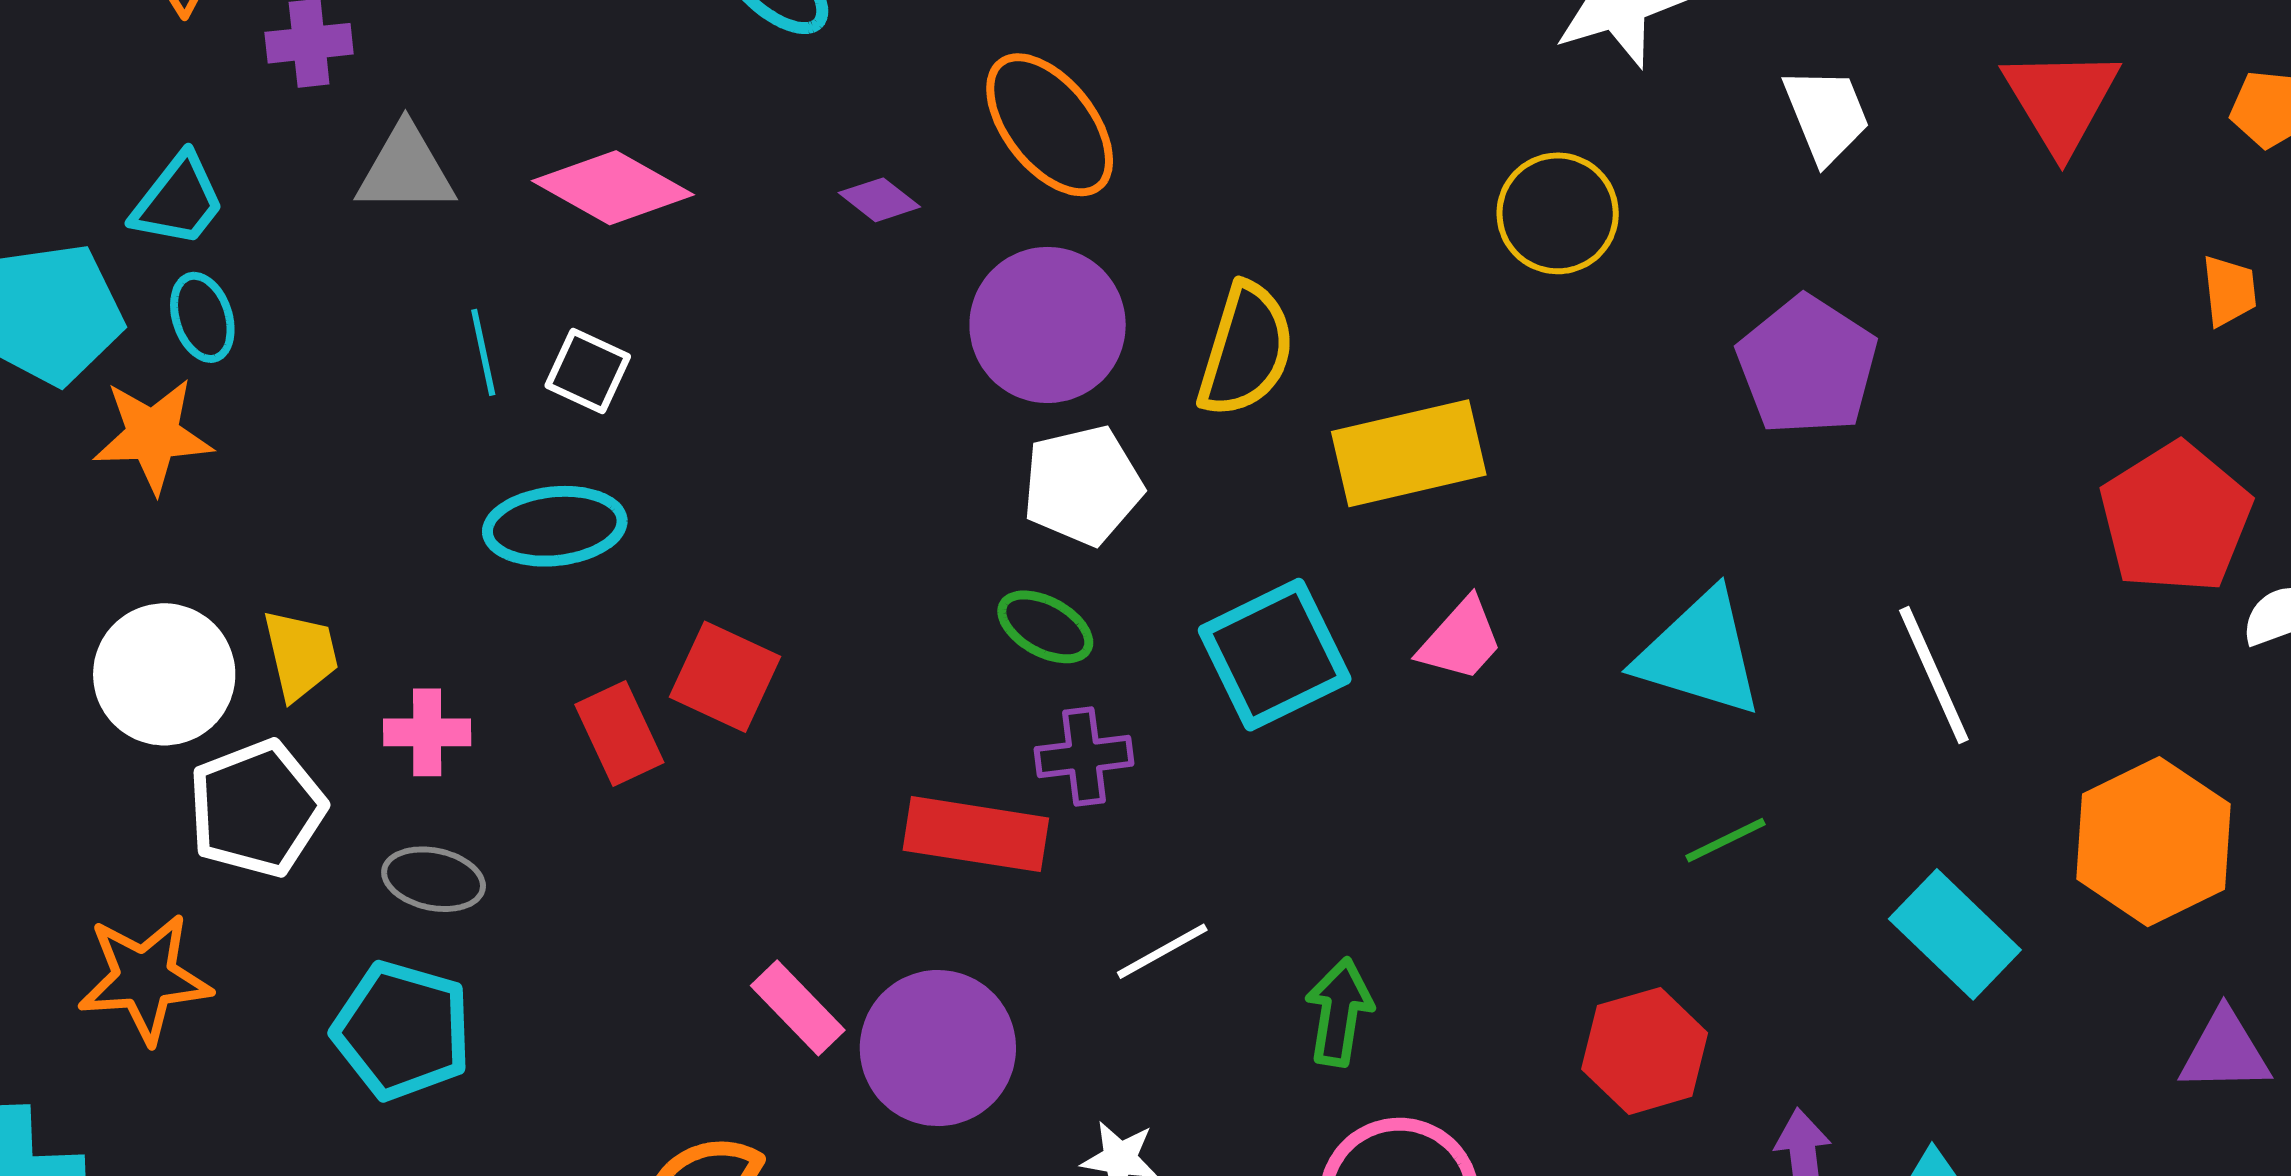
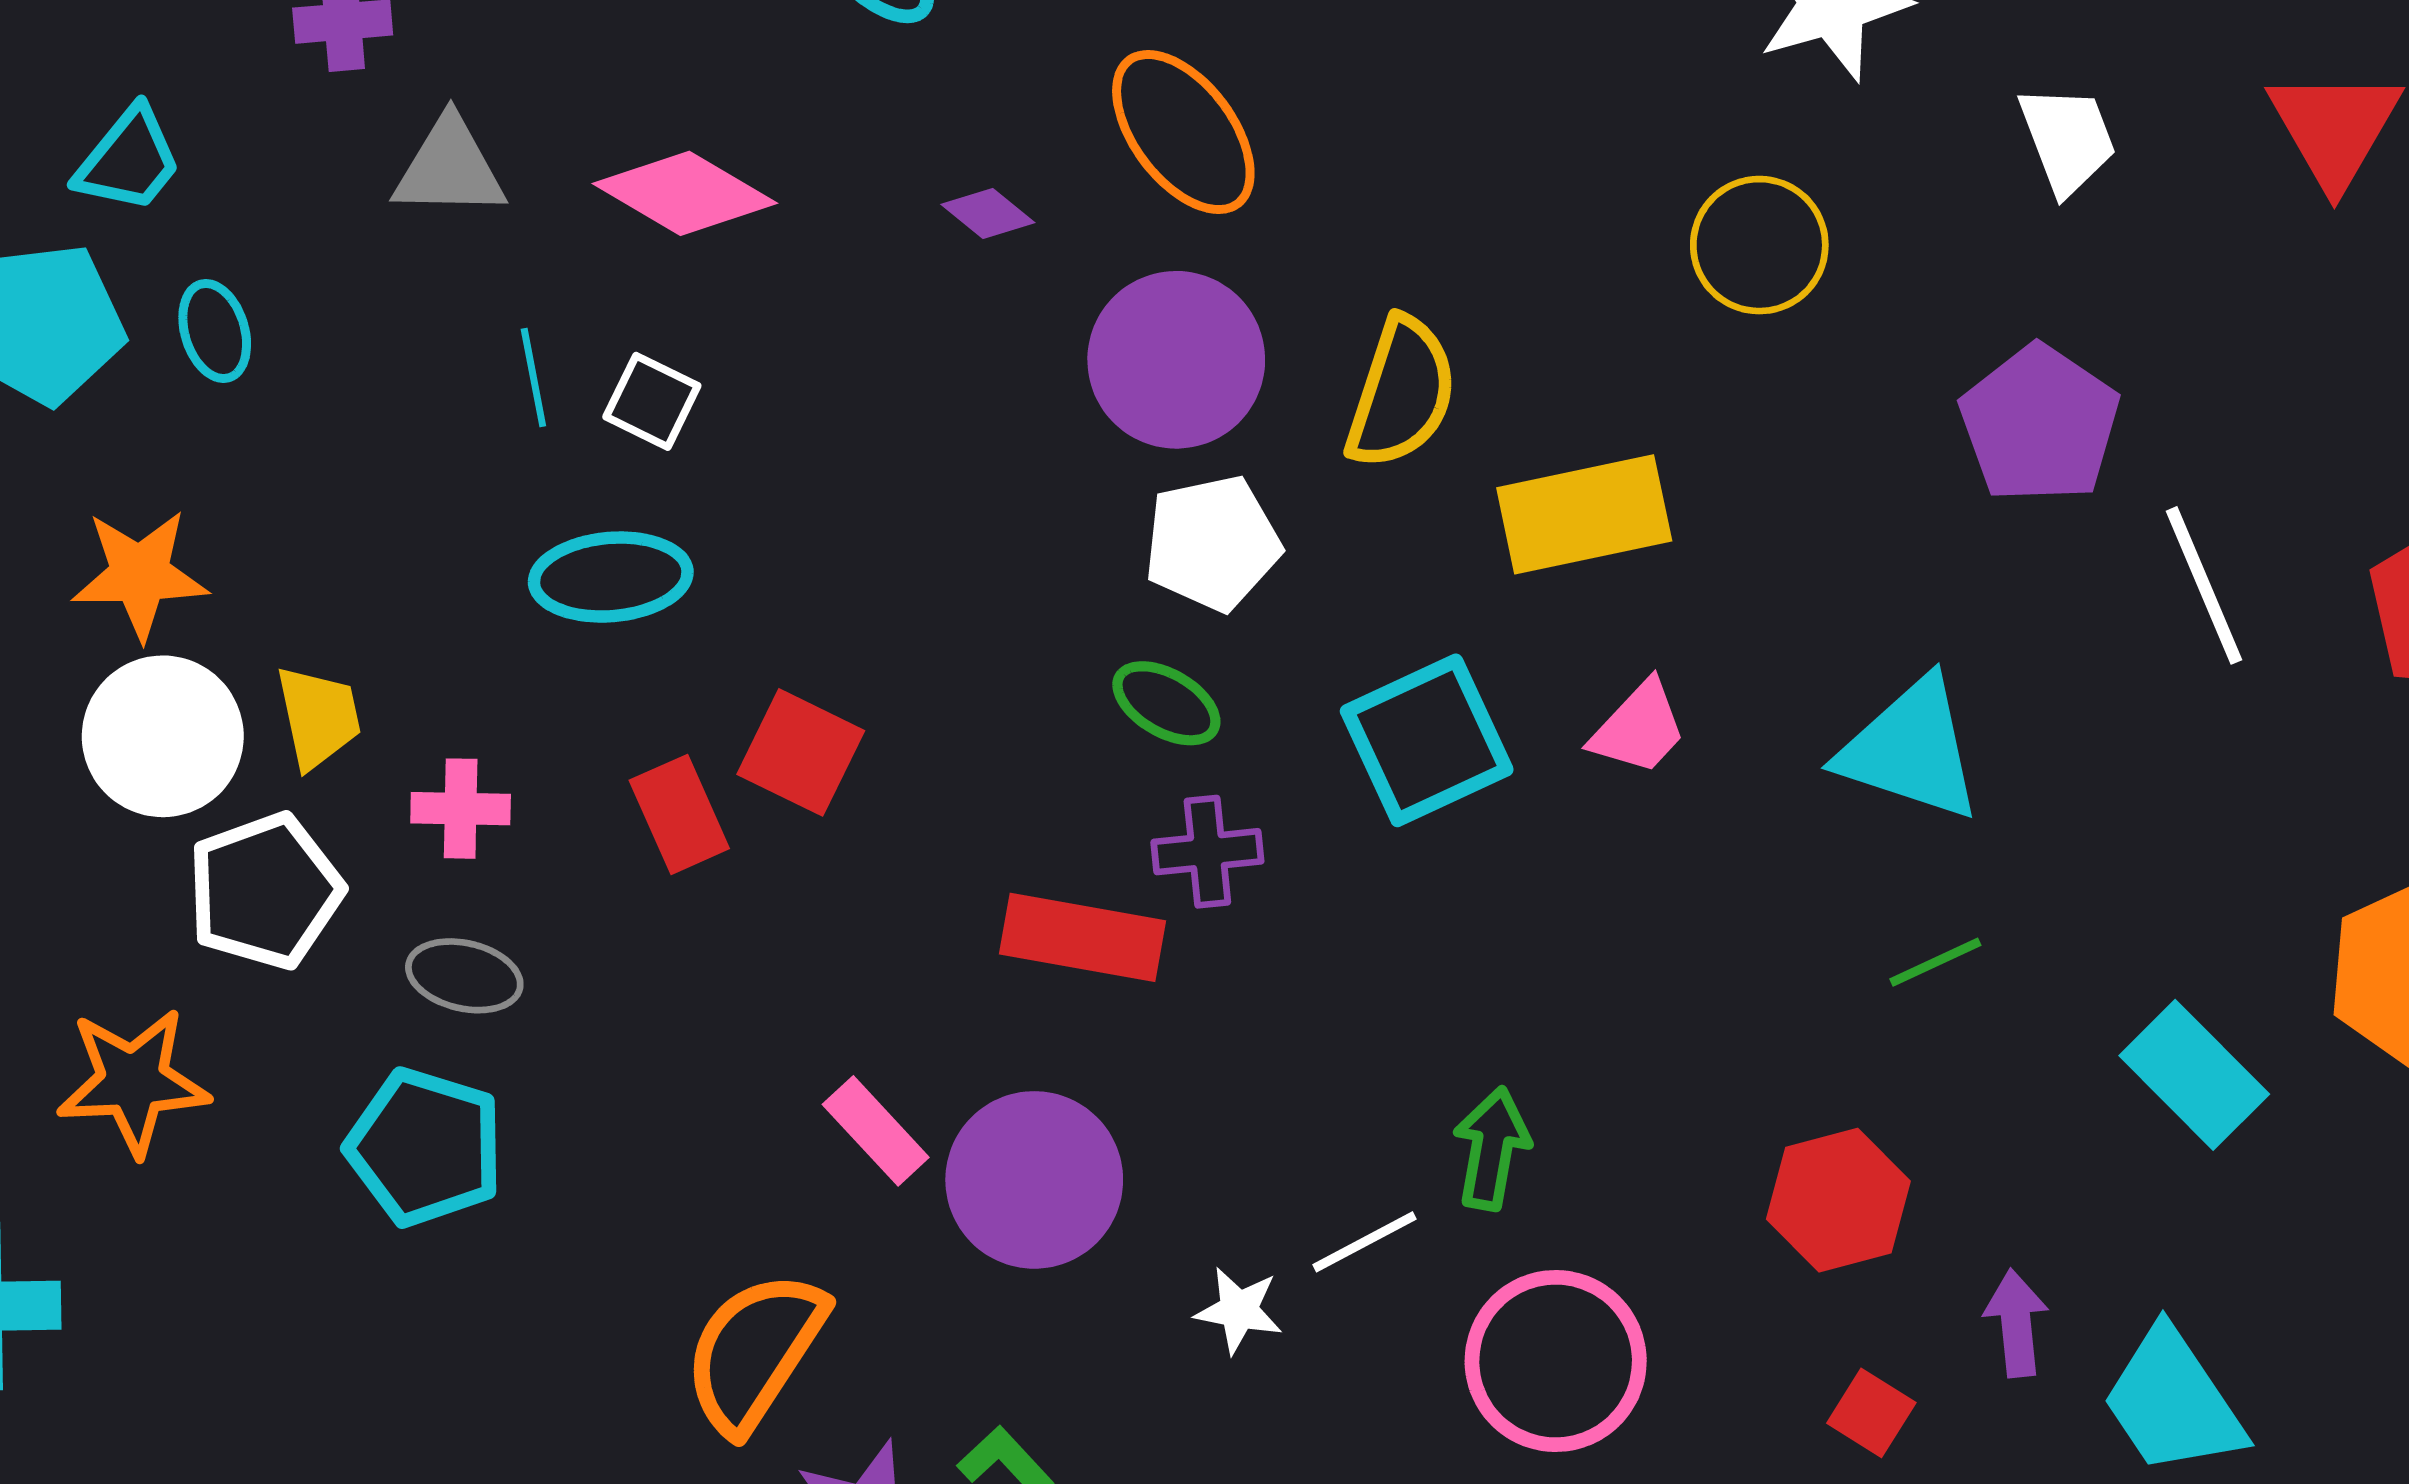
cyan trapezoid: (178, 201) -> (129, 160), moved
orange star: (153, 435) -> (140, 574), moved
white line: (1934, 675) -> (2204, 585), moved
white line: (1162, 951) -> (1365, 1242), moved

